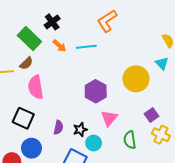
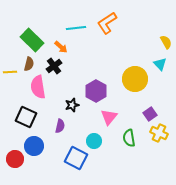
black cross: (52, 22) -> (54, 66), moved
cyan line: (86, 47) -> (76, 28), moved
brown semicircle: (26, 63) -> (29, 64), turned -32
black star: (80, 130) -> (72, 105), moved

